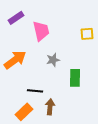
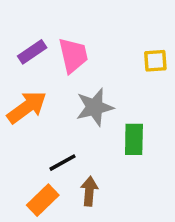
purple rectangle: (16, 18) -> (32, 52), moved
gray star: (53, 60) -> (95, 107), size x1.5
black line: (35, 91) -> (62, 163), turned -35

